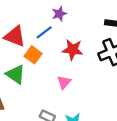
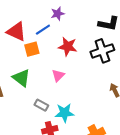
orange square: (33, 55) -> (32, 49), turned 35
green triangle: (16, 74) -> (21, 78), moved

